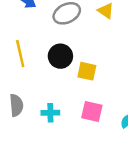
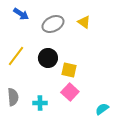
yellow line: (20, 54) -> (16, 56), turned 50
pink square: (92, 112) -> (70, 92), moved, turned 30

